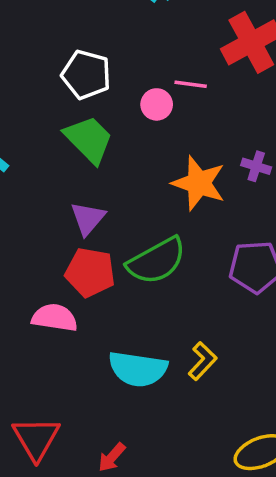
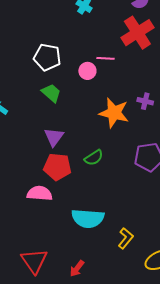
green trapezoid: (89, 139) -> (51, 93), size x0.7
green semicircle: (156, 261) -> (94, 158), size x0.6
yellow L-shape: (202, 361) -> (126, 238), moved

